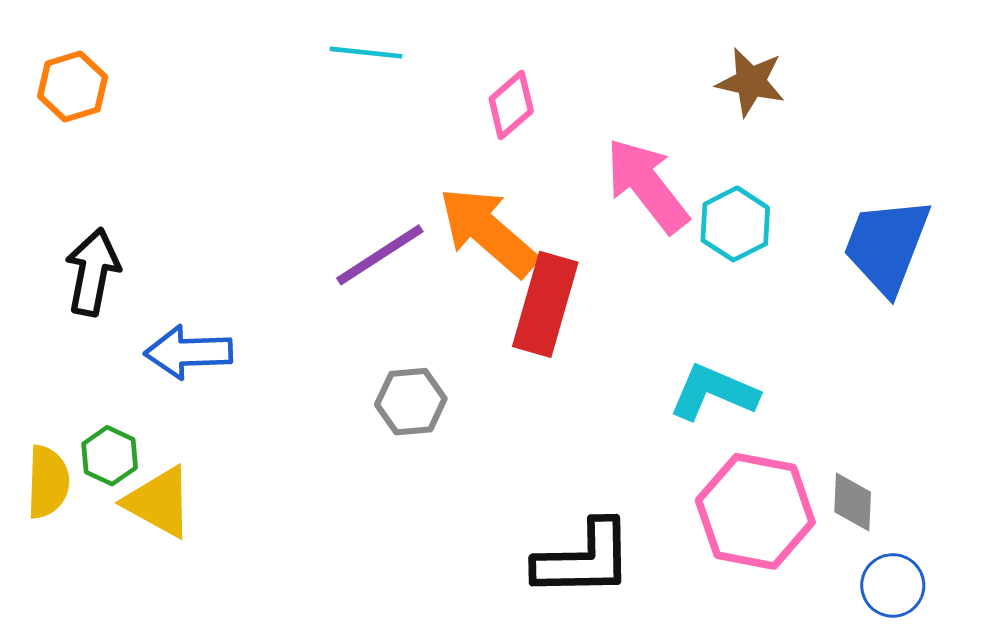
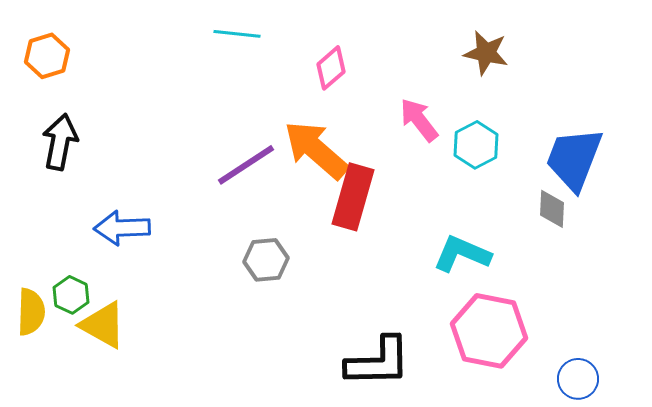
pink arrow: (647, 185) -> (419, 120), size x0.7
black arrow: (93, 272) -> (60, 142), moved
gray diamond: (853, 502) -> (552, 209), moved

